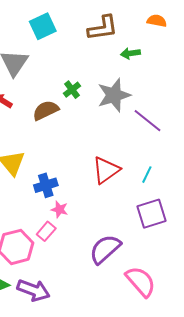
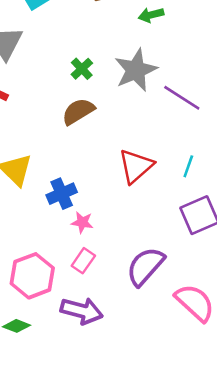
brown semicircle: (46, 110) -> (78, 111), moved
pink rectangle: (46, 231) -> (83, 261), moved
purple arrow: (33, 290) -> (82, 311), moved

